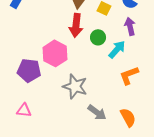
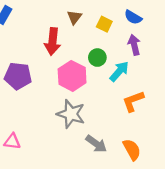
red arrow: (76, 25) -> (53, 41), moved
pink hexagon: (55, 53) -> (72, 76), moved
purple pentagon: (29, 70) -> (18, 76), moved

